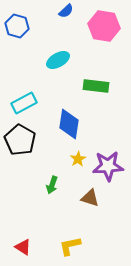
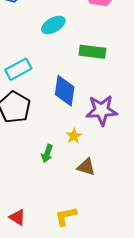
yellow star: (78, 159) -> (74, 136), moved
purple star: (108, 166) -> (102, 110), moved

